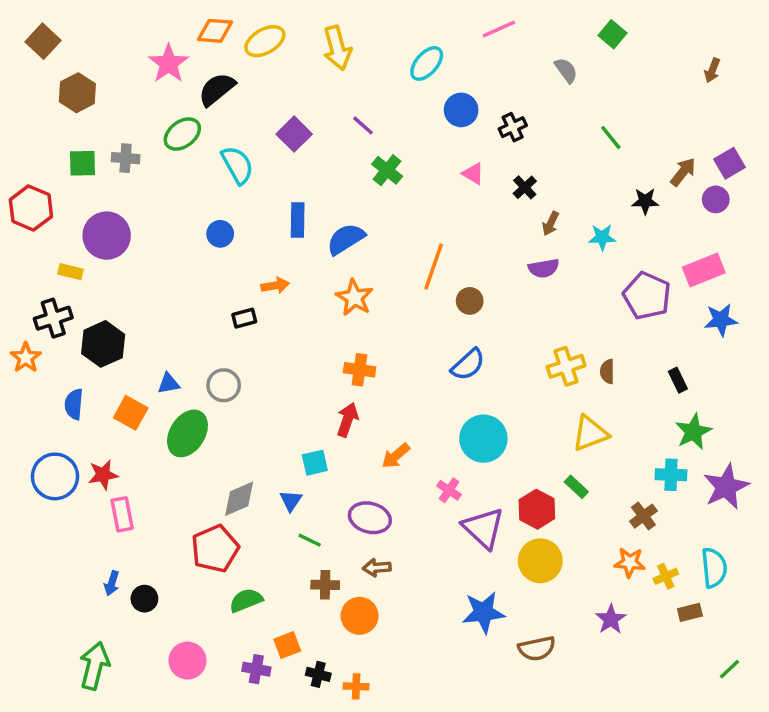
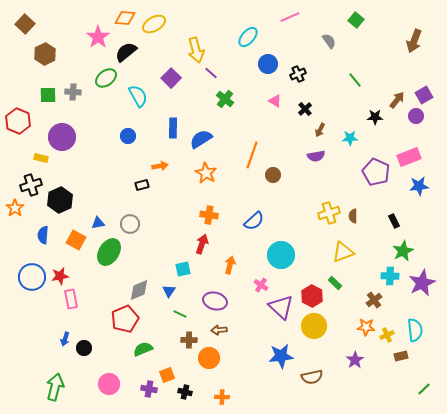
yellow arrow: (337, 48) -> (196, 50), moved
brown arrow: (712, 70) -> (414, 41), size x1.6
blue semicircle: (468, 365) -> (254, 221), moved
orange arrow: (396, 456) -> (230, 265), turned 144
orange cross: (356, 686) -> (222, 397), moved

